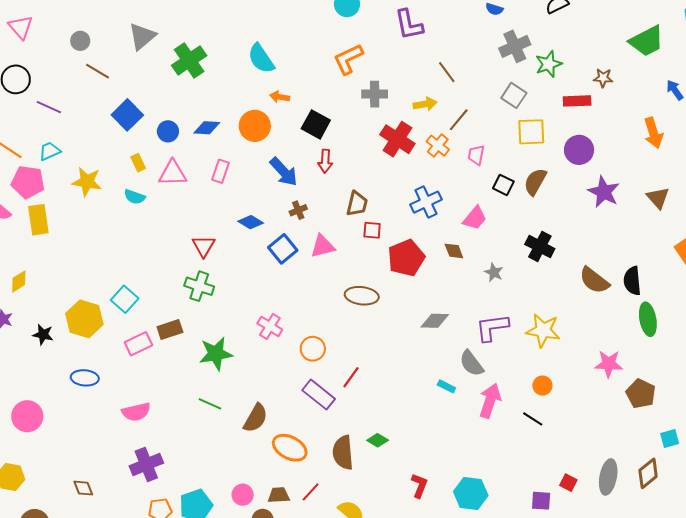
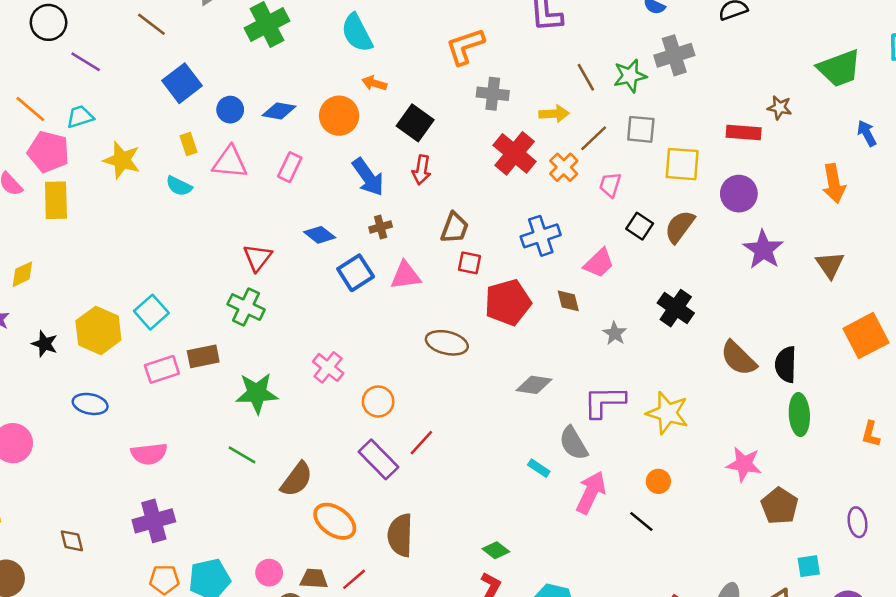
green star: (549, 64) -> (630, 76), moved
gray square: (514, 95) -> (641, 129), moved, turned -35
green diamond: (378, 440) -> (496, 550), moved

